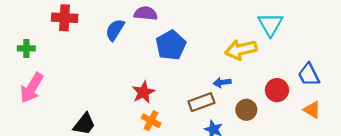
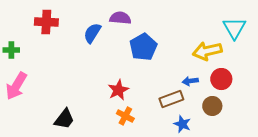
red circle: (277, 90) -> (221, 79), moved

